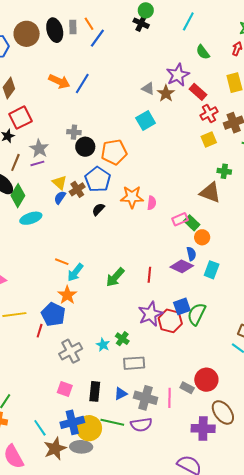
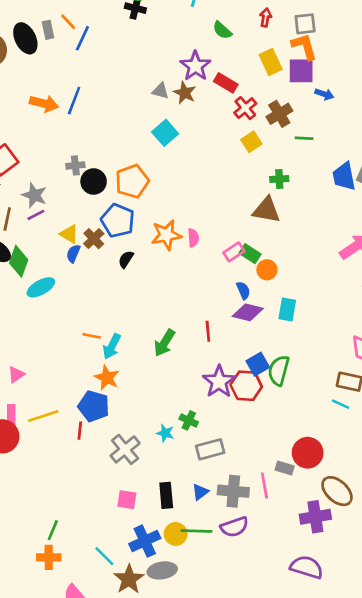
blue semicircle: (191, 254) -> (243, 290), moved
yellow circle: (89, 428) -> (176, 534), moved, size x0.7

